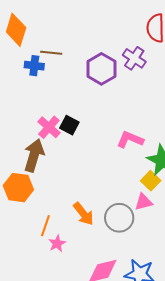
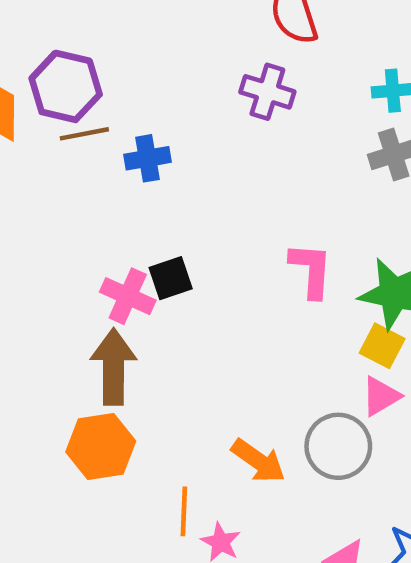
blue cross: (34, 66) -> (148, 158), moved
purple hexagon: (101, 69) -> (66, 86), moved
black square: (69, 125) -> (171, 278), turned -30
pink L-shape: (130, 140) -> (311, 270), turned 88

